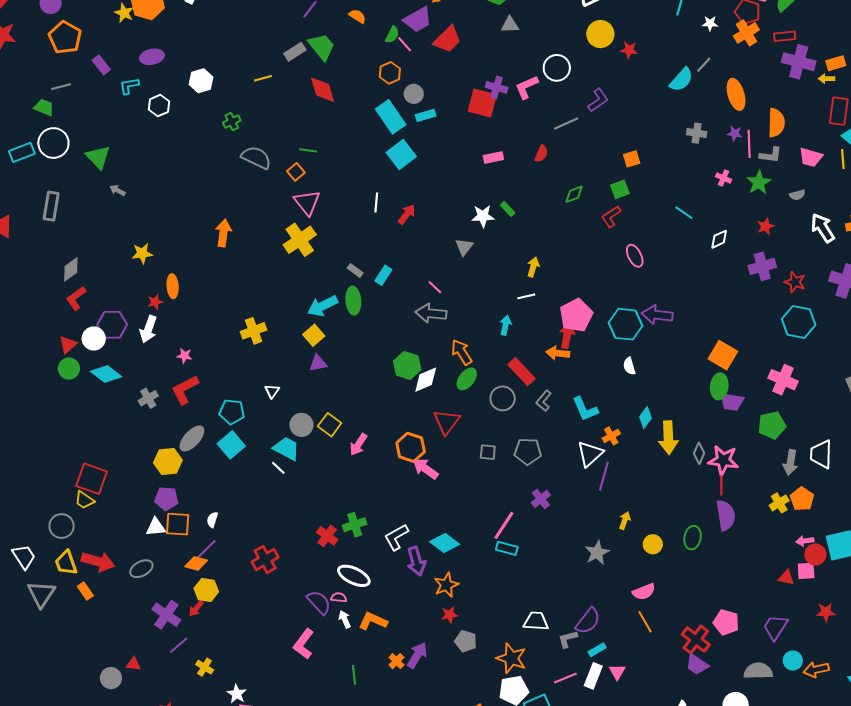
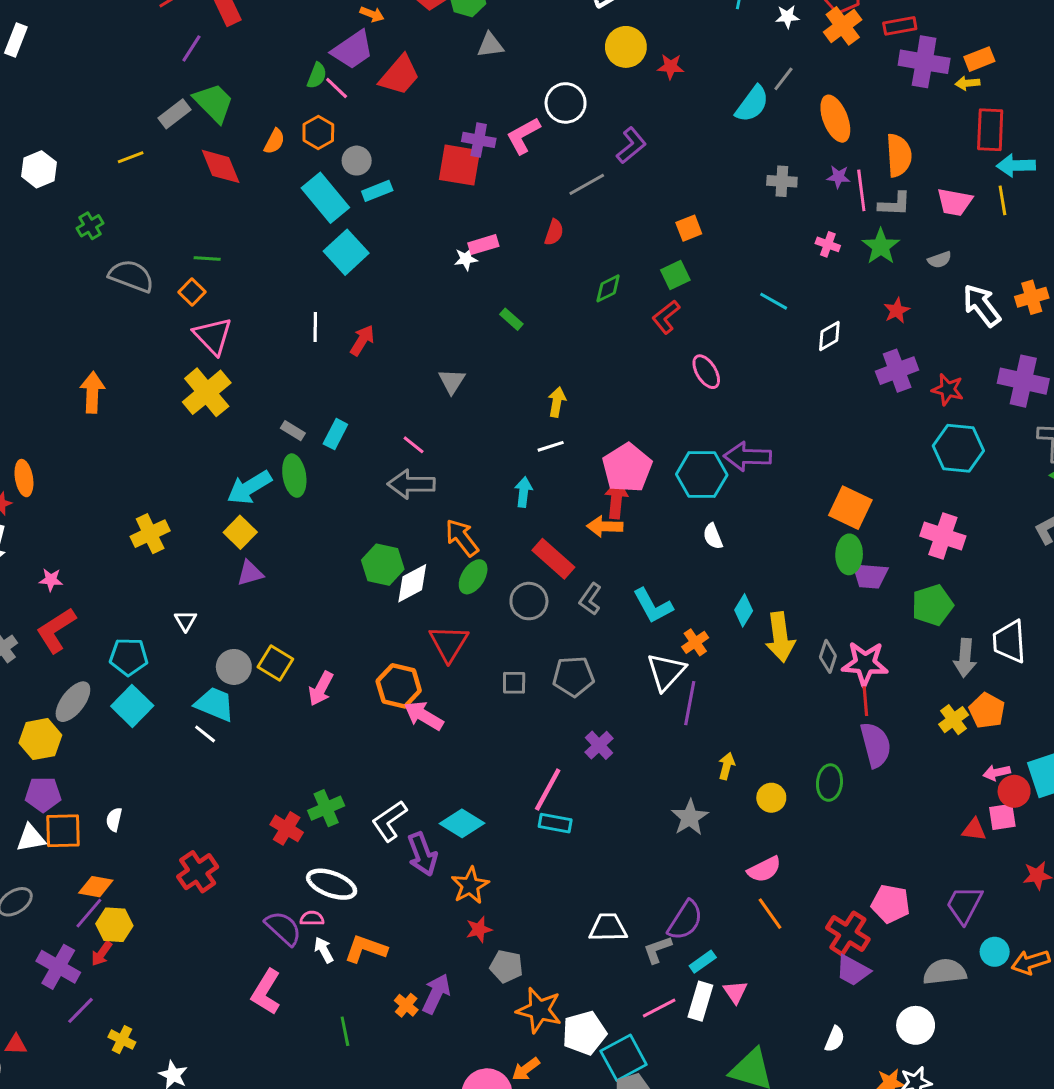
orange semicircle: (357, 16) -> (274, 141), moved, turned 90
white star: (483, 216) -> (466, 259), moved, size x0.7
purple line: (207, 549) -> (89, 913), moved
orange star: (511, 658) -> (539, 1010), moved

